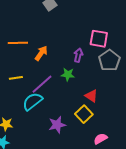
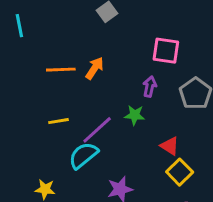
pink square: (99, 39) -> (166, 51), moved
orange arrow: (41, 53) -> (95, 68), moved
yellow square: (84, 114) -> (180, 172), moved

